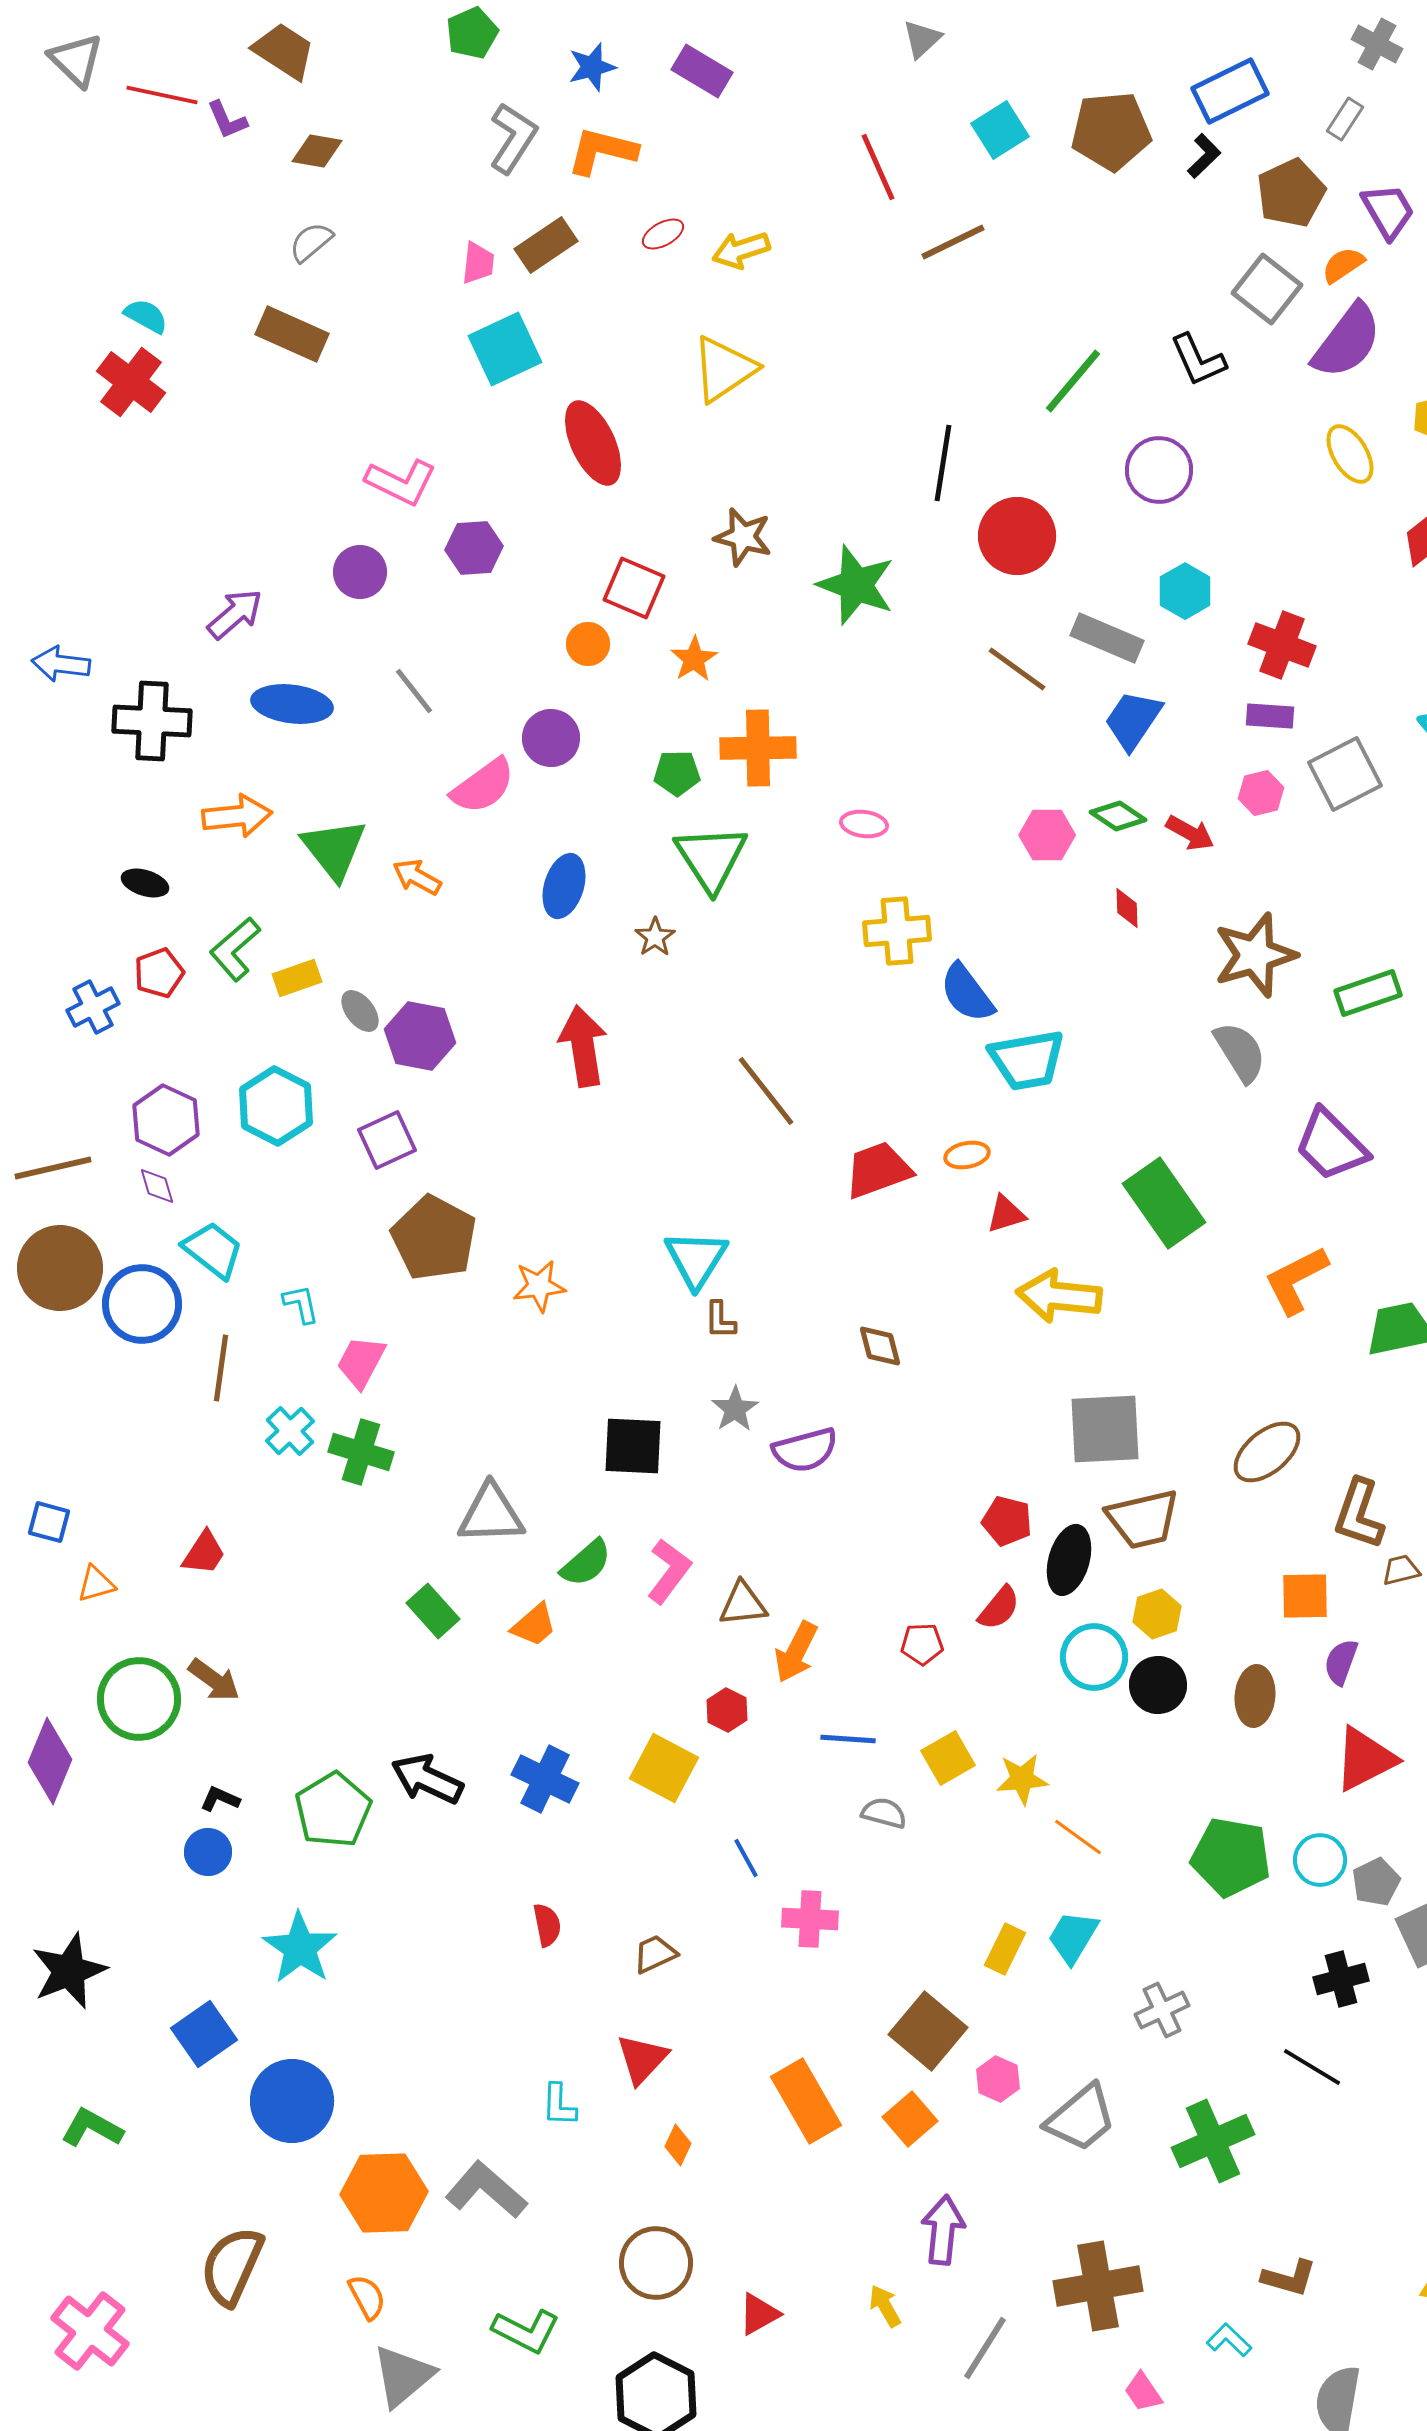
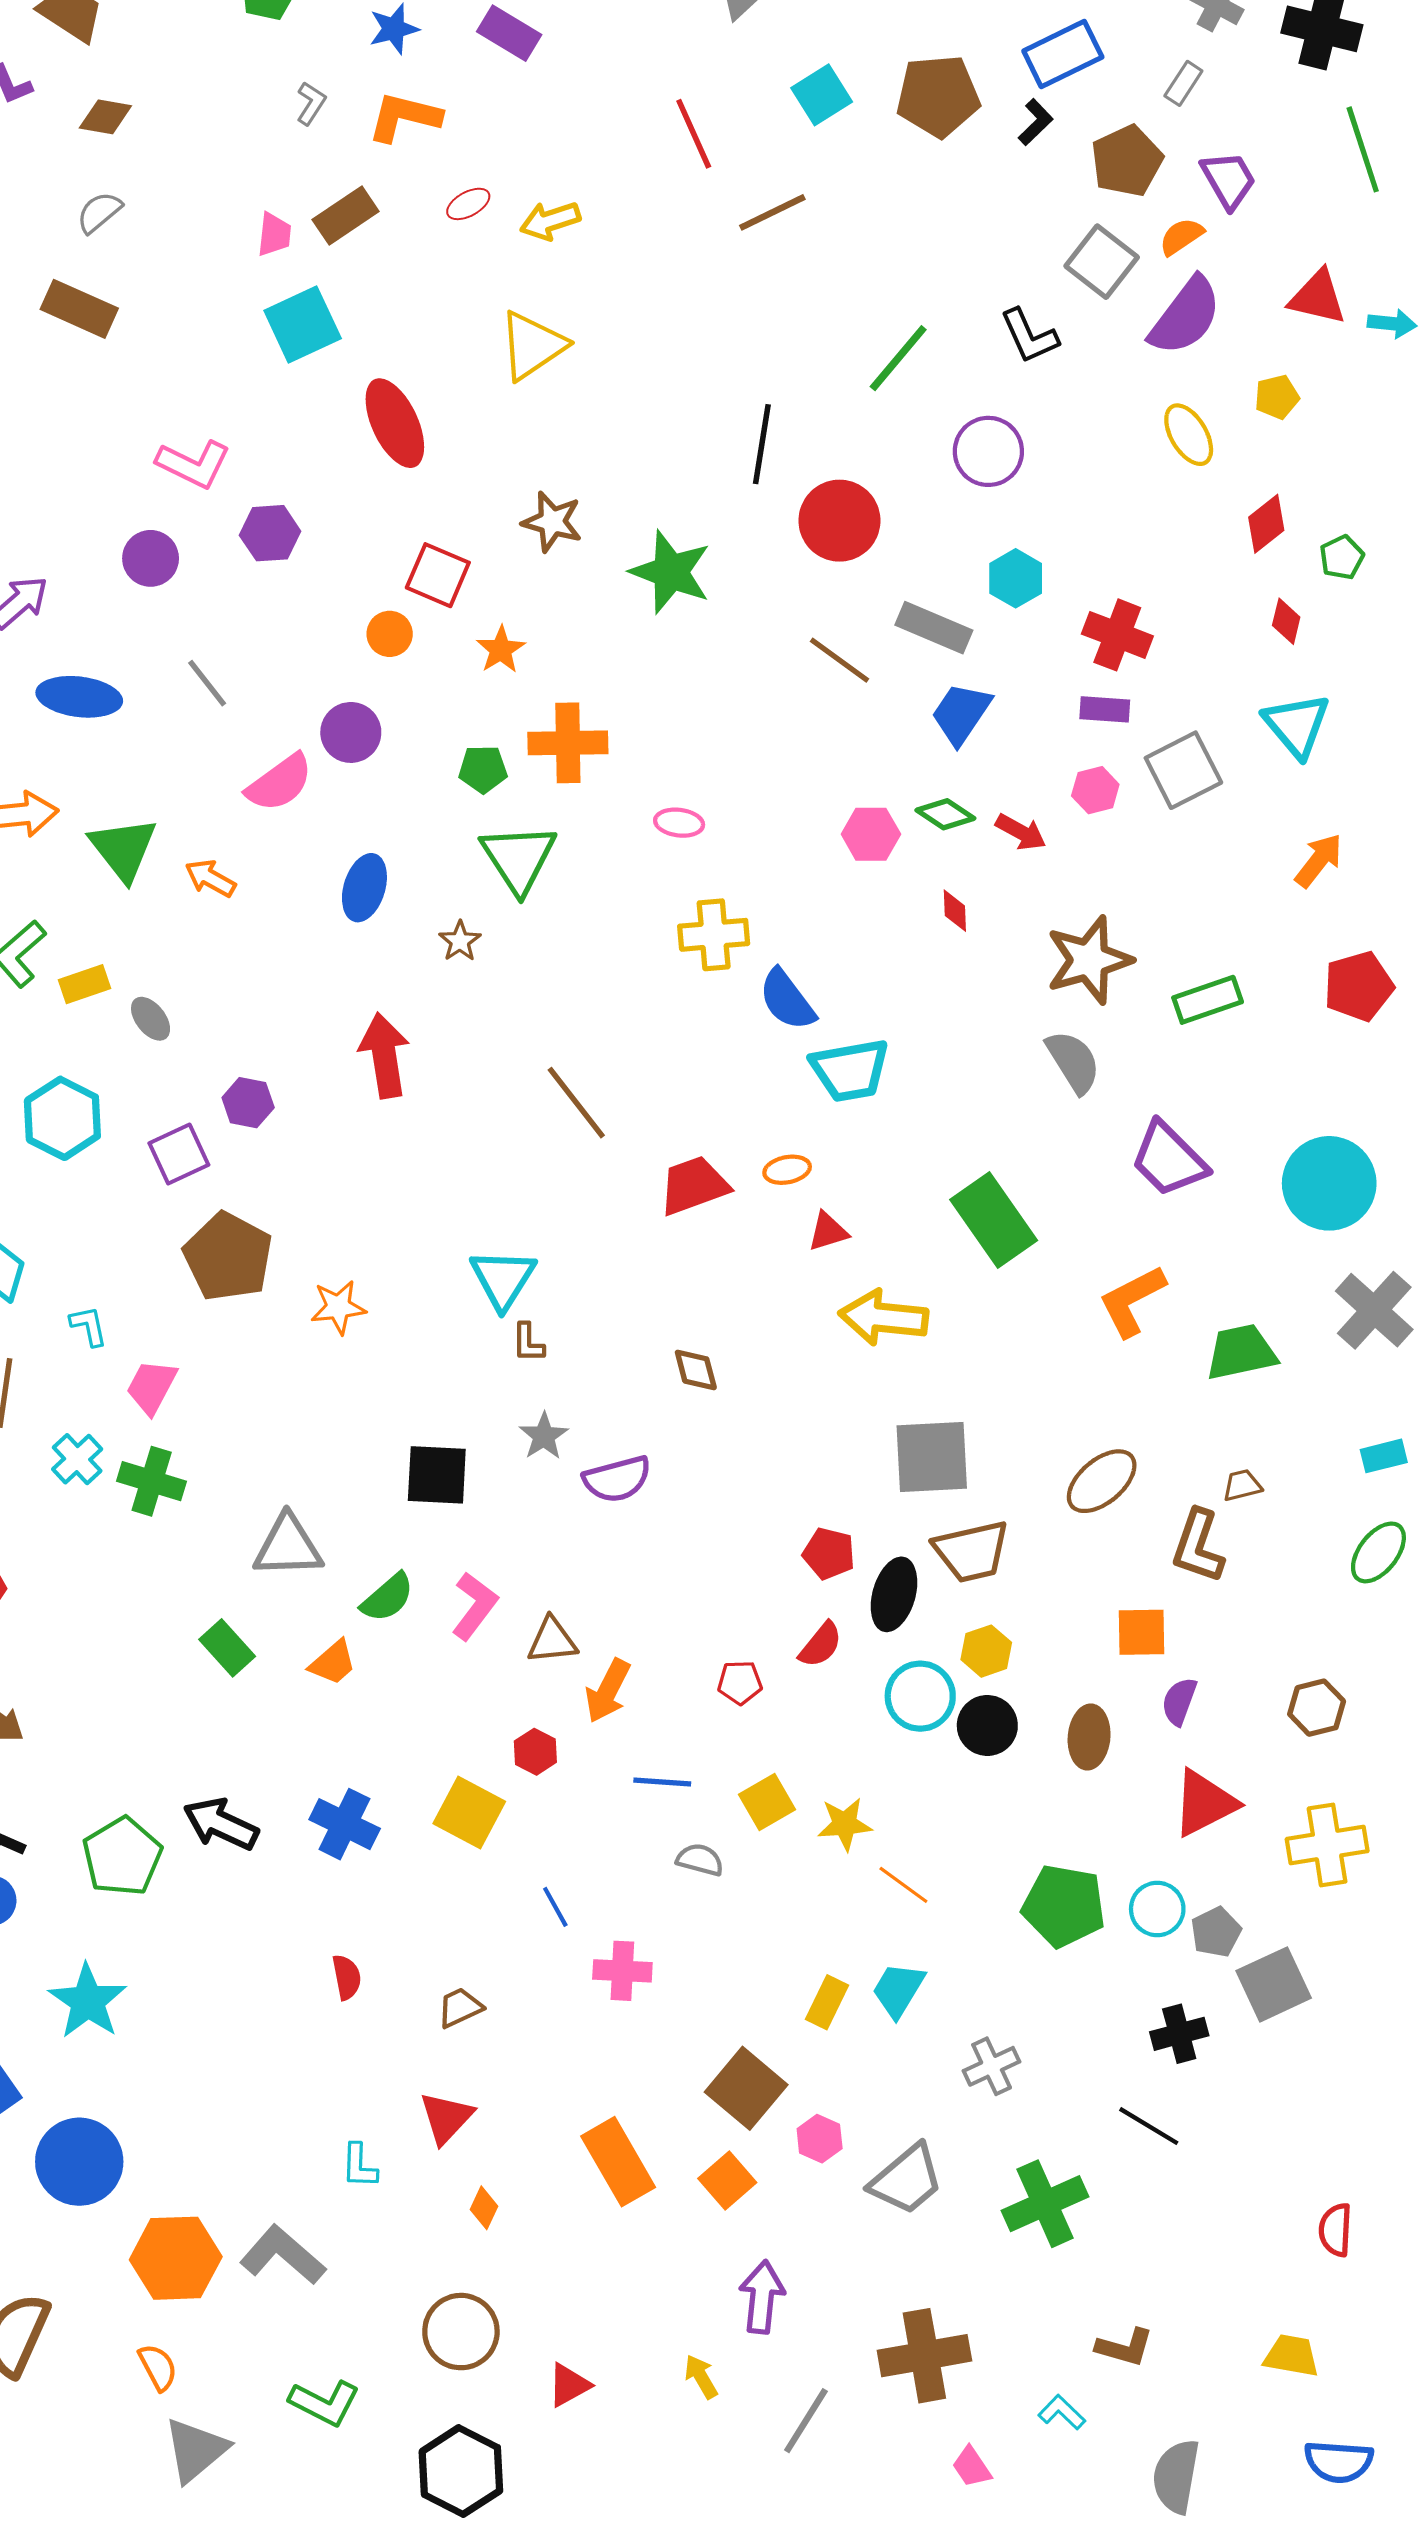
gray L-shape: (513, 138) -> (311, 103), size x0.6
purple hexagon: (420, 1036) -> (248, 1103), moved, size x0.7
brown trapezoid: (1401, 1570) -> (1242, 1485), moved

